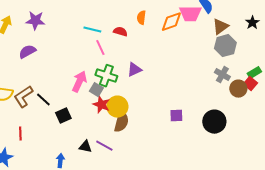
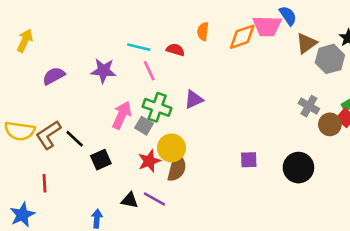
purple star: (35, 21) -> (103, 71), moved
gray hexagon: (225, 46) -> (330, 59), moved
red star: (101, 105) -> (149, 161), moved, turned 30

